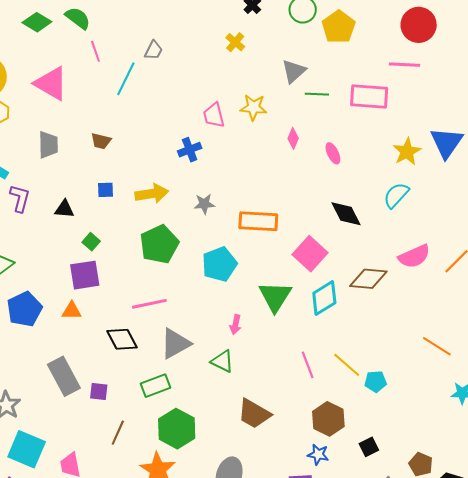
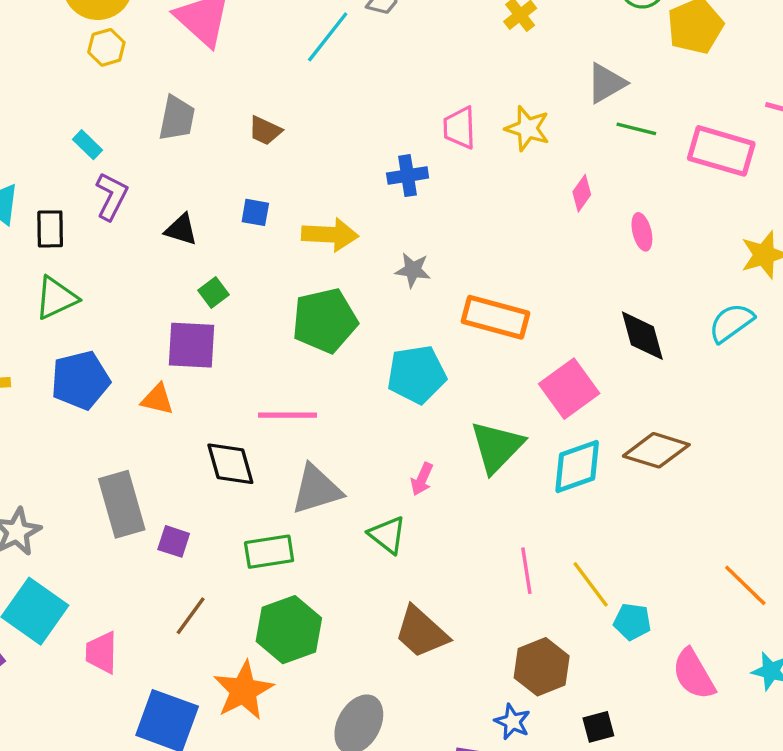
pink semicircle: (414, 256) -> (694, 674), moved, turned 72

